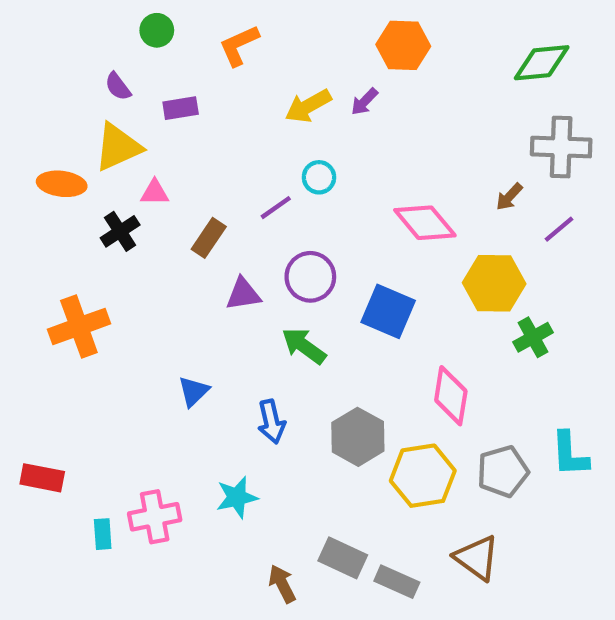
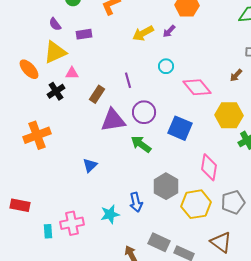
cyan circle: (319, 177) -> (166, 66), moved
orange ellipse: (62, 184) -> (29, 69), turned 40
purple line: (276, 208) -> (128, 80), turned -70
purple triangle: (243, 294) -> (113, 120), size x1.5
blue arrow: (271, 422) -> (136, 202), moved

